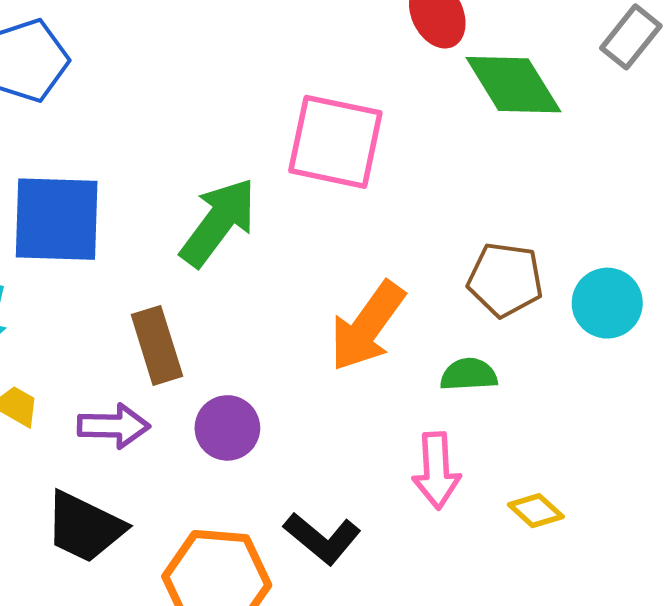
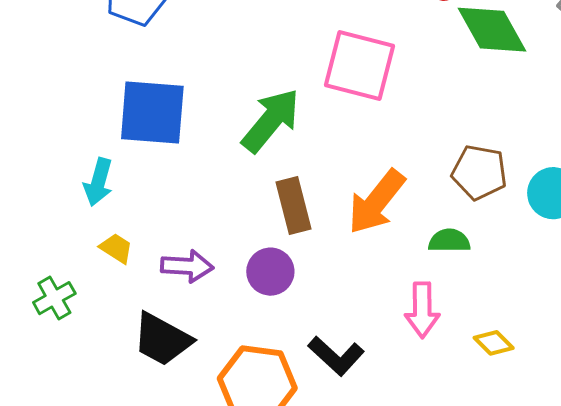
brown rectangle: (157, 345) -> (294, 205), moved

